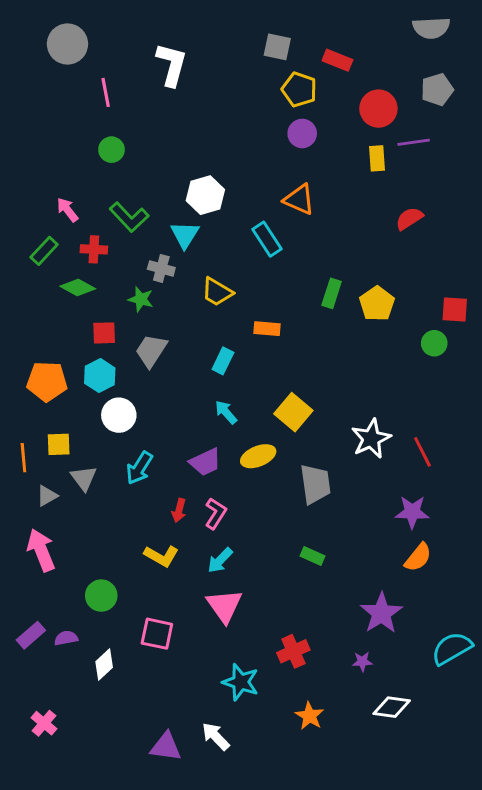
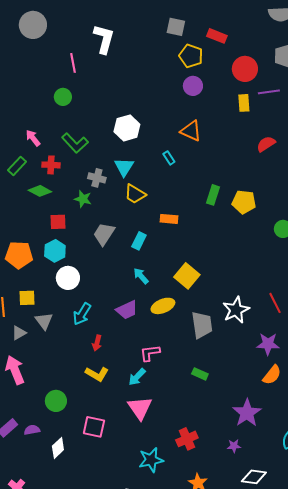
pink line: (106, 92) -> (73, 63), moved
cyan triangle: (185, 235) -> (124, 167), moved
cyan rectangle: (267, 239) -> (169, 158), size x0.6
yellow pentagon: (377, 304) -> (244, 202), turned -30
gray trapezoid: (151, 351) -> (104, 234), moved
white star: (371, 439) -> (236, 310), moved
red arrow: (179, 510) -> (97, 343), moved
pink L-shape: (216, 513) -> (150, 353), moved, turned -130
cyan star: (241, 682) -> (151, 460), turned -30

